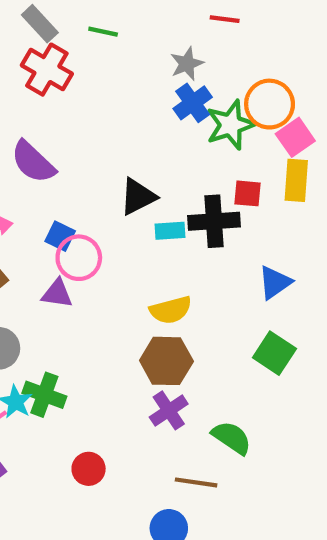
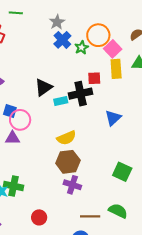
green star: (230, 125) -> (82, 48), size x0.6
green square: (274, 353) -> (122, 172), moved
purple cross: (169, 410) -> (72, 185), turned -30
green semicircle: (232, 438) -> (118, 211), moved

